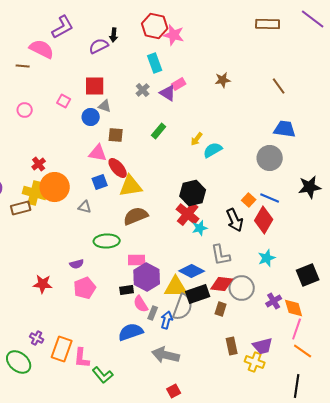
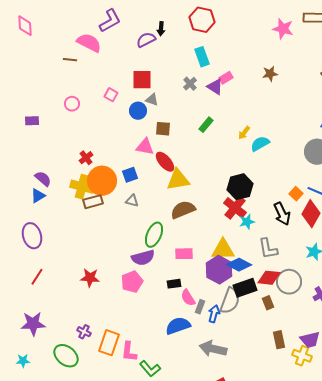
pink star: (174, 35) -> (283, 29), moved
blue square: (100, 182) -> (130, 175), moved
brown rectangle: (21, 208) -> (93, 202), moved
green ellipse: (107, 241) -> (154, 235), turned -65
purple semicircle: (77, 264) -> (143, 258), moved, size x1.6
purple hexagon: (147, 277) -> (219, 270), moved
yellow triangle: (176, 287) -> (223, 250), moved
brown rectangle: (221, 309) -> (268, 303), turned -40

